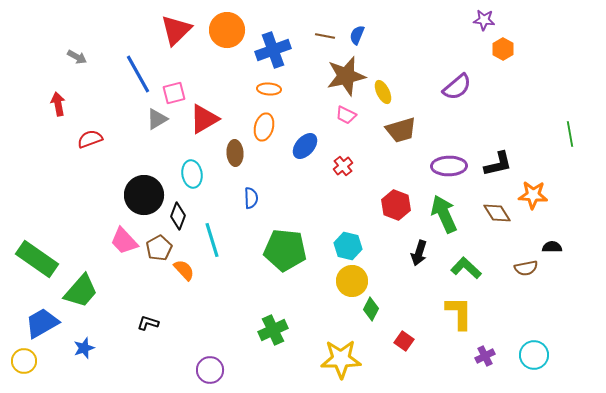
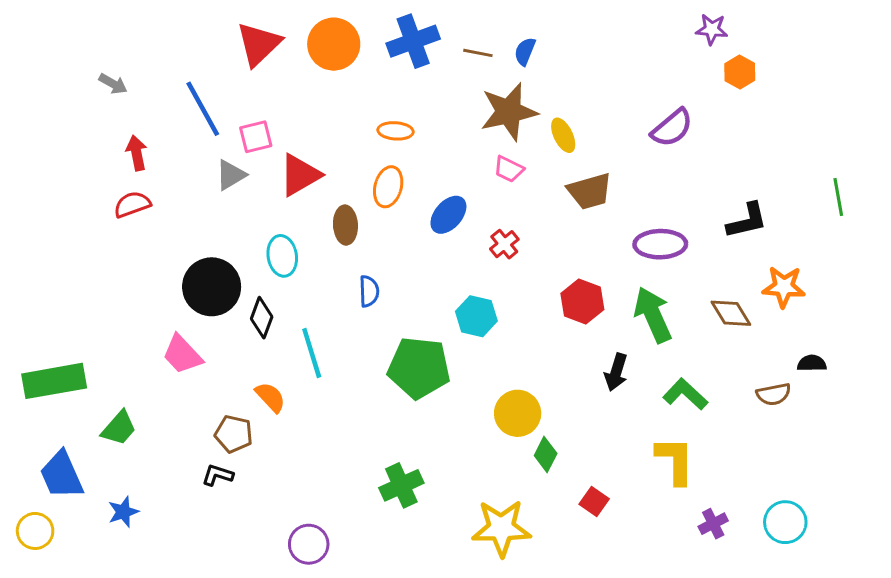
blue cross: (273, 50) -> (413, 41), moved
red arrow: (58, 104) -> (137, 153), moved
black L-shape: (498, 164) -> (747, 221), moved
cyan hexagon: (348, 246) -> (476, 316), moved
brown pentagon: (159, 248) -> (234, 434), moved, turned -30
green rectangle: (37, 259) -> (54, 381), turned -45
green trapezoid: (81, 291) -> (119, 428), size x0.7
blue trapezoid: (42, 323) -> (62, 475), turned -84

